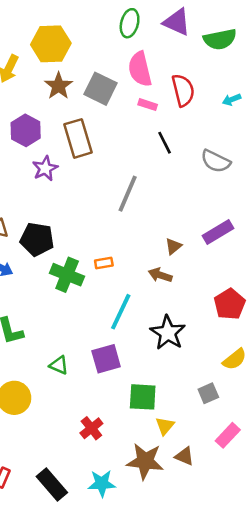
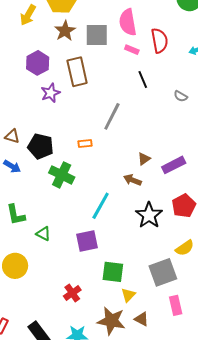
gray square: (100, 89) -> (97, 35), turned -30
gray semicircle: (216, 161) -> (181, 96), size x0.6
purple rectangle: (218, 232) -> (174, 165), moved
orange rectangle: (104, 263) -> (85, 144), moved
black star: (168, 333) -> (149, 215), moved
green triangle: (59, 365) -> (43, 234), moved
gray square: (208, 393) -> (163, 272), size x1.8
pink rectangle: (228, 435) -> (176, 305), turned -60

